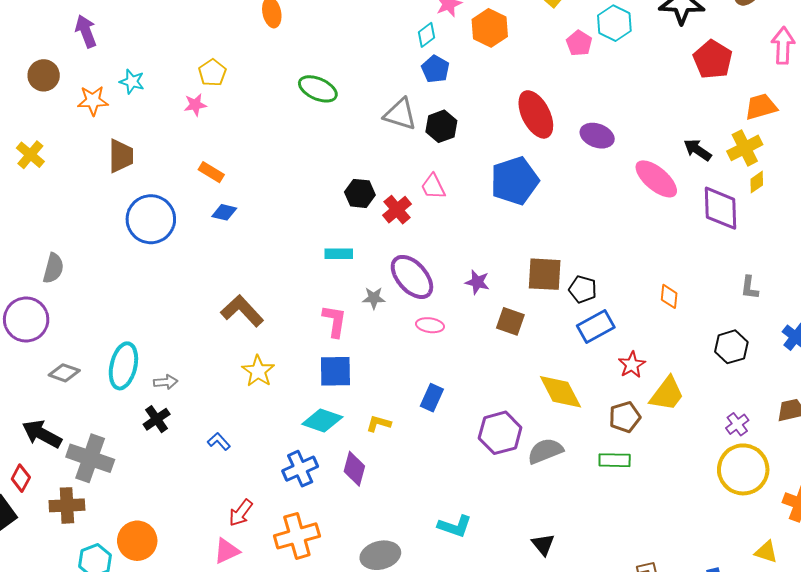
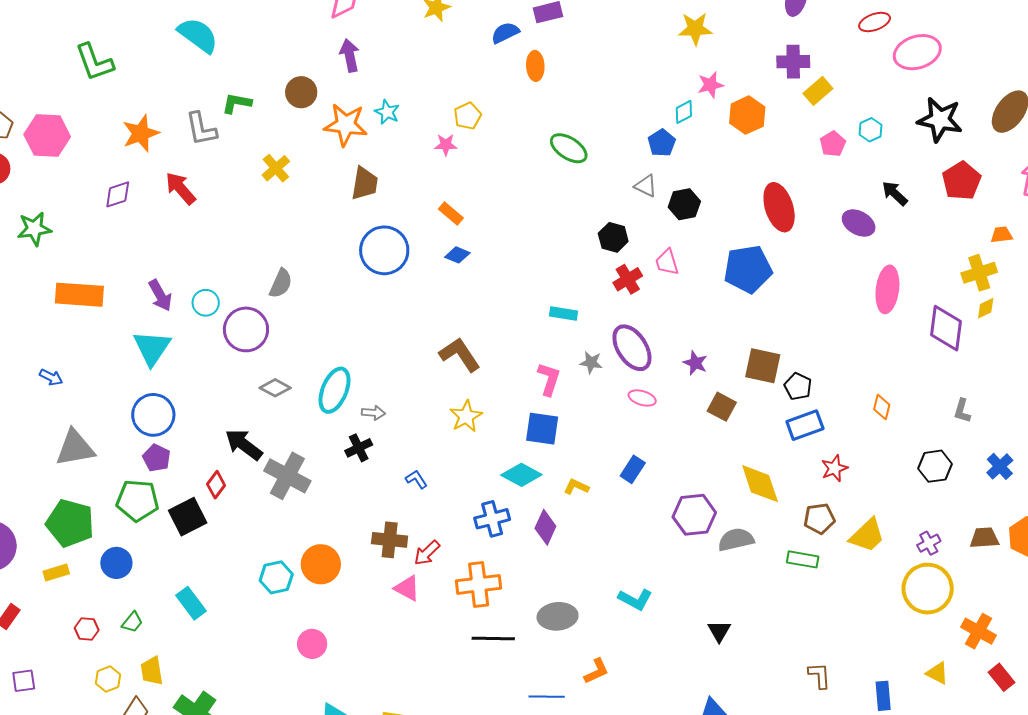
cyan hexagon: (614, 23) -> (870, 130), size x0.7
blue pentagon: (435, 69) -> (662, 143), moved
orange star: (93, 101) -> (346, 125), size x1.4
orange trapezoid: (761, 107) -> (1001, 235), size x0.7
gray triangle: (400, 114) -> (646, 186), size x0.7
purple ellipse: (597, 136) -> (859, 223), moved
black arrow: (698, 150) -> (895, 193), moved
pink ellipse: (656, 179) -> (887, 289), turned 48
black hexagon: (360, 193) -> (613, 237), moved
yellow trapezoid: (667, 394) -> (867, 535), moved
brown cross: (67, 505) -> (390, 540), moved
pink triangle: (227, 551) -> (407, 588), turned 44

